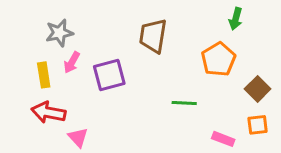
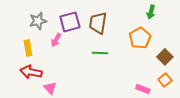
pink arrow: (72, 62) -> (56, 40), moved
purple square: (109, 75) -> (70, 22), moved
green line: (184, 103) -> (100, 53), moved
orange square: (258, 125) -> (165, 80), turned -32

